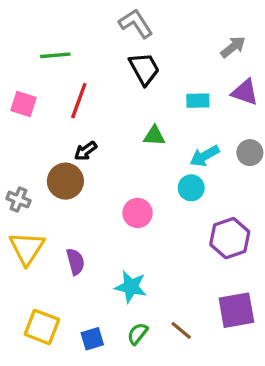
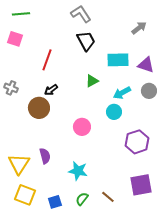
green line: (55, 55) -> (21, 14), moved
purple triangle: (245, 92) -> (146, 65), moved
cyan rectangle: (198, 101) -> (118, 60), size x1.5
pink square: (23, 104) -> (15, 39), moved
green triangle: (154, 136) -> (92, 81), turned -32
gray cross: (18, 200) -> (11, 88), moved
yellow triangle: (27, 248) -> (19, 164), moved

